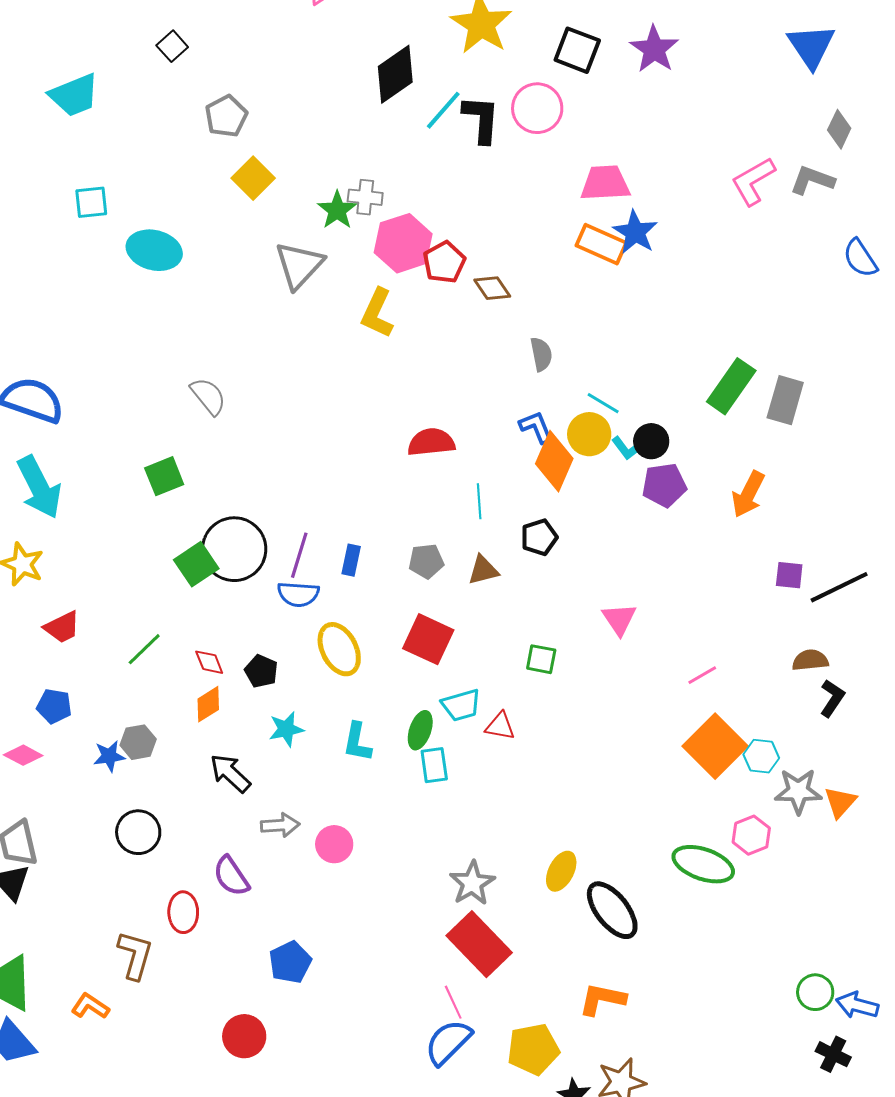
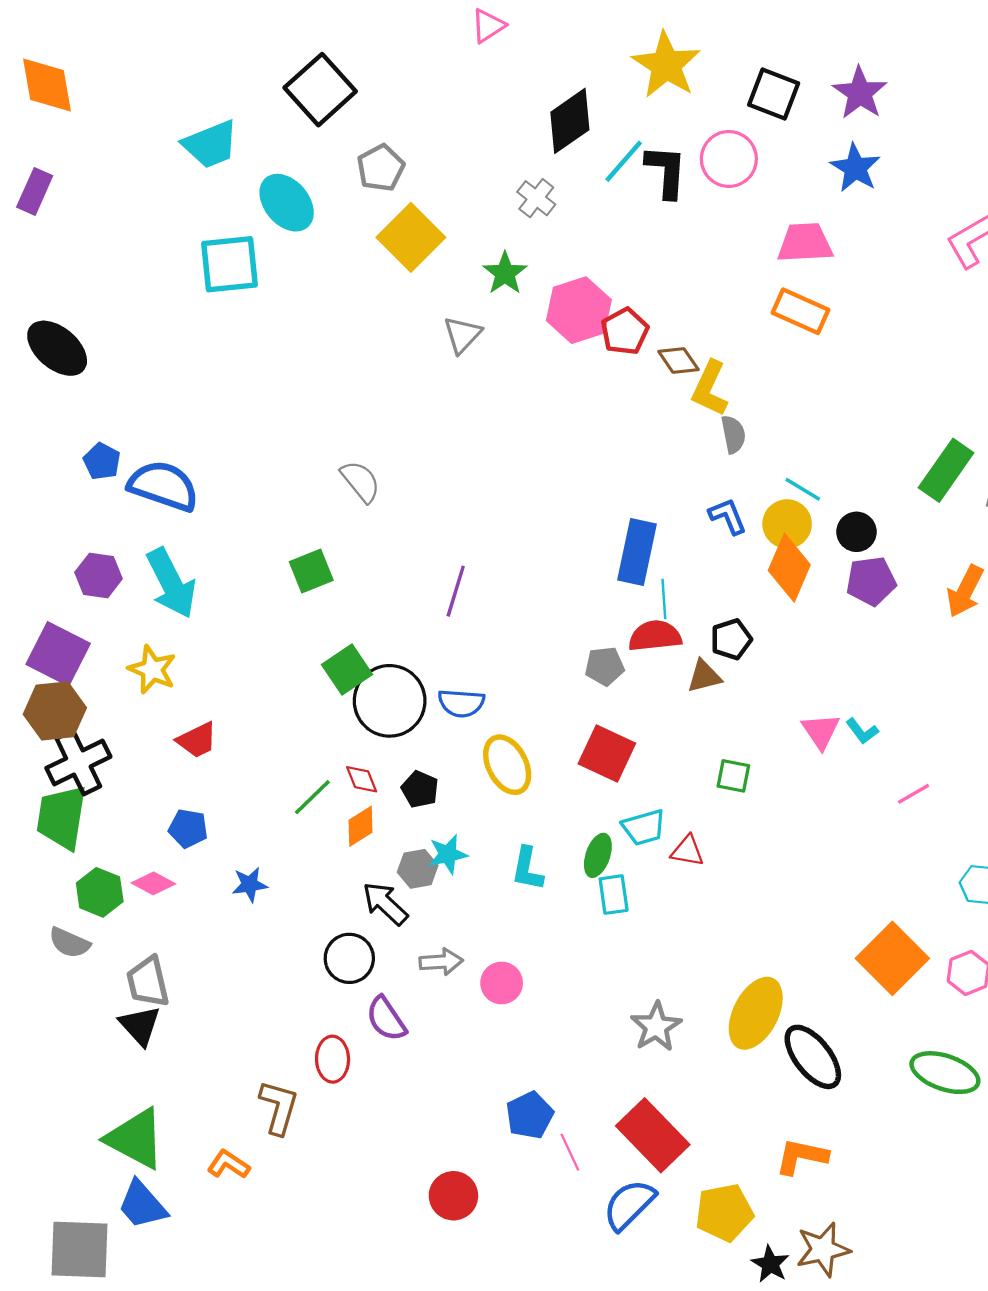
black square: (172, 46) -> (320, 90), size x2.0
yellow square: (253, 178) -> (411, 237), size x1.4
gray cross: (365, 197) -> (536, 198), moved, turned 32
cyan square: (91, 202) -> (230, 264), size x1.6
blue star: (635, 232) -> (855, 168), moved
cyan ellipse: (154, 250) -> (287, 203), moved, turned 36
gray triangle: (299, 265) -> (462, 335), size x0.7
yellow L-shape: (377, 313) -> (710, 388), moved
red semicircle: (431, 442) -> (655, 636), moved
cyan L-shape: (626, 448) -> (862, 731), moved
orange diamond: (554, 461) -> (789, 568), moved
black circle: (234, 549) -> (390, 701), moved
purple line: (299, 555) -> (456, 591), moved
blue rectangle: (351, 560) -> (637, 552), moved, size x1.8
brown triangle: (483, 570) -> (704, 676), moved
green line: (144, 649) -> (312, 797), moved
gray hexagon: (138, 742) -> (418, 869), moved
orange square: (715, 746) -> (892, 958), moved
black circle: (138, 832) -> (349, 958), moved
green ellipse: (703, 864) -> (945, 1073), moved
yellow ellipse: (561, 871) -> (756, 1013), size x1.6
red rectangle: (479, 944) -> (653, 1135), moved
blue pentagon: (290, 962) -> (530, 1115), moved
pink line: (453, 1002) -> (570, 1152), moved
red circle: (244, 1036) -> (453, 1196), moved

